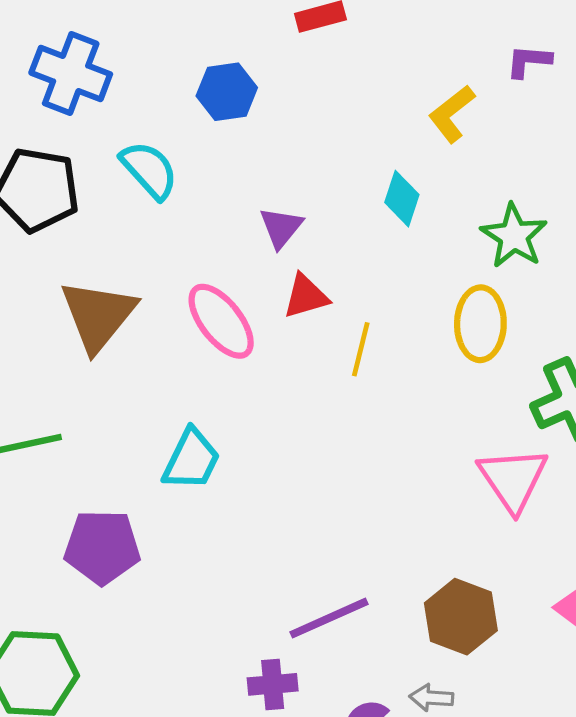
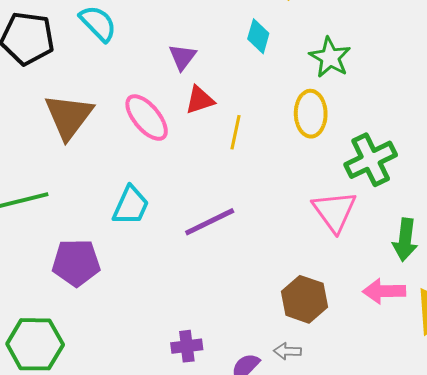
purple line: (329, 618) -> (210, 222), moved

